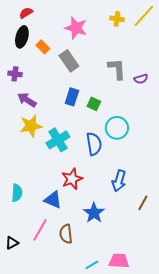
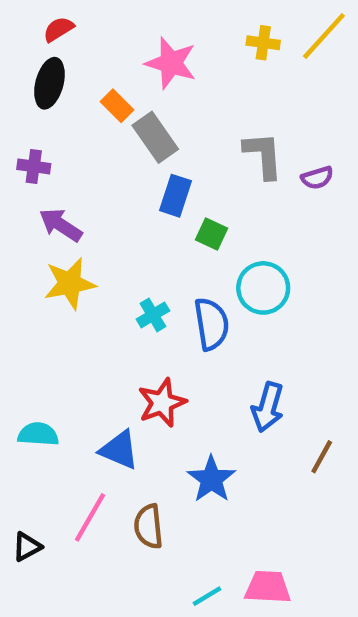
orange rectangle: (43, 47) -> (117, 106), moved
blue rectangle: (72, 97) -> (175, 196), moved
cyan cross: (58, 140) -> (153, 315), moved, size x0.6
cyan semicircle: (17, 193) -> (38, 434), turned -90

